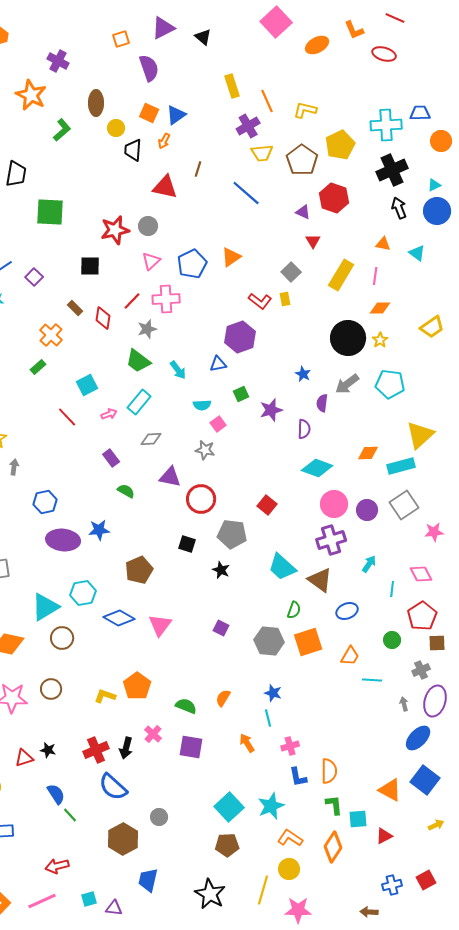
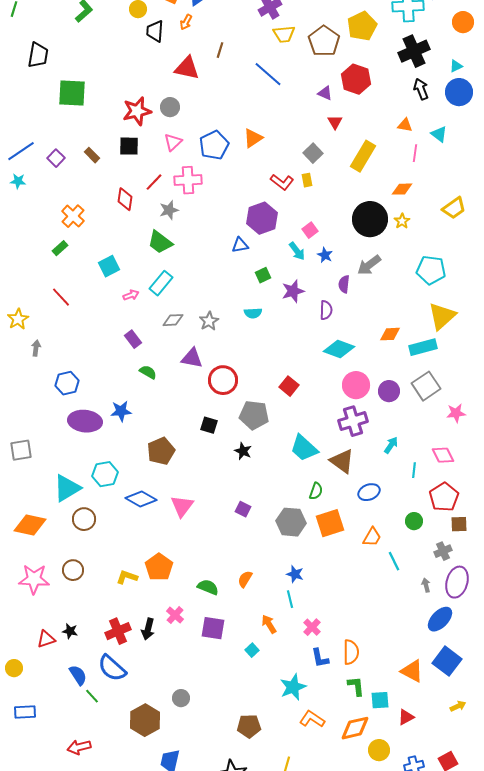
black square: (90, 266) -> (129, 146), moved
pink line: (375, 276) -> (415, 153), moved
brown rectangle: (75, 308) -> (92, 155), moved
cyan arrow: (178, 370) -> (297, 251), moved
cyan pentagon: (390, 384) -> (431, 270), moved
cyan semicircle: (202, 405) -> (253, 313), moved
red line: (67, 417) -> (61, 297), moved
pink square: (218, 424) -> (310, 230), moved
gray star: (205, 450) -> (209, 321), moved, turned 30
cyan line: (372, 680) -> (394, 561), turned 60
pink cross: (290, 746) -> (312, 627), turned -30
blue semicircle: (113, 787) -> (112, 668), moved
cyan square: (229, 807) -> (252, 650), moved, size x0.5
orange diamond: (333, 847) -> (355, 728), turned 44
yellow circle: (289, 869) -> (379, 750), moved

